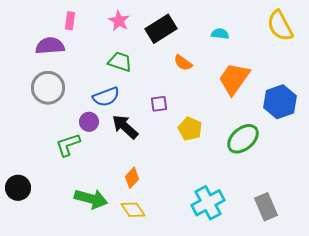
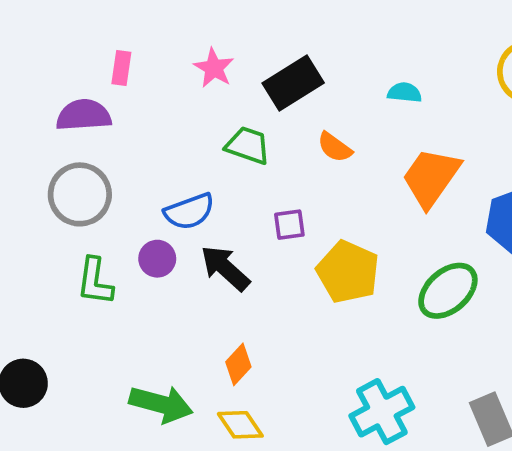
green trapezoid: (120, 62) -> (248, 145), moved
yellow pentagon: (190, 129) -> (348, 272), size x1.4
green L-shape: (68, 145) -> (95, 281), moved, turned -64

